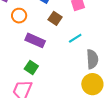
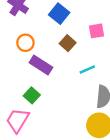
orange circle: (19, 16) -> (25, 43), moved

